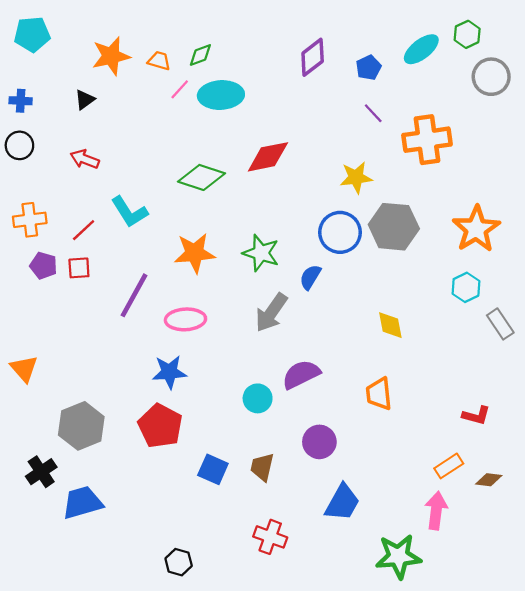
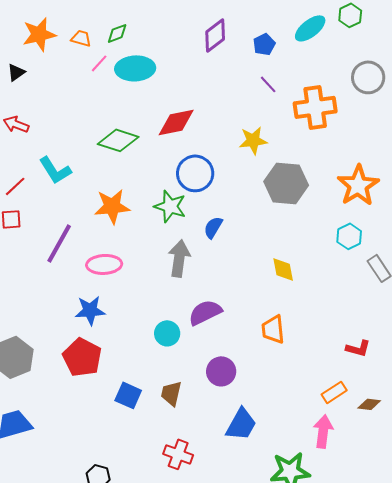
gray circle: (491, 77) -> (368, 77), moved
blue circle: (340, 232) -> (195, 173), moved
gray arrow: (271, 313) -> (179, 258), turned 153

